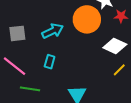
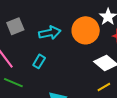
gray square: (17, 33) -> (15, 26), turned -30

